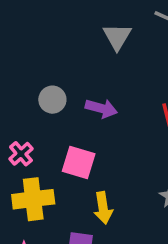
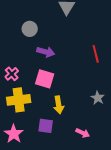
gray circle: (52, 100) -> (30, 29), moved
purple arrow: (101, 108) -> (46, 52), moved

